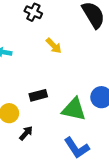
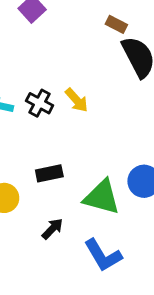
black cross: (33, 12) -> (39, 103), moved
black arrow: (26, 133) -> (52, 229), moved

